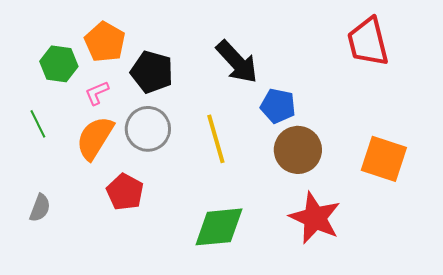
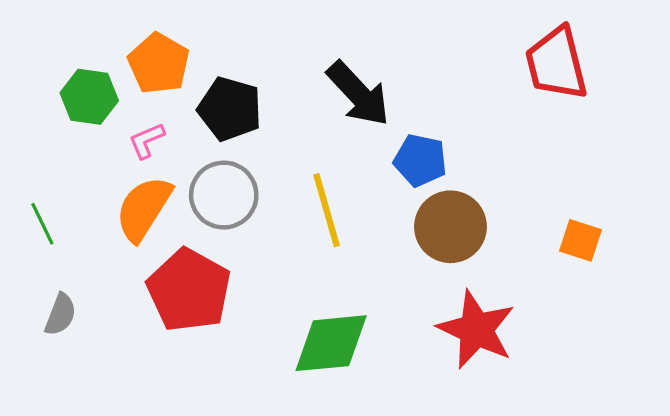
green line: (38, 124) -> (42, 224), moved
orange square: (384, 159) -> (581, 240), size x0.6
red pentagon: (125, 192) -> (189, 290), size x1.5

